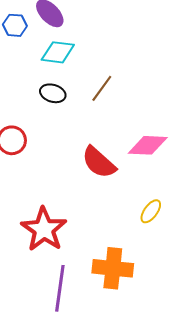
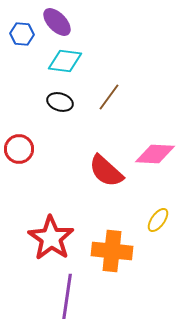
orange cross: (113, 268) -> (112, 251), moved

